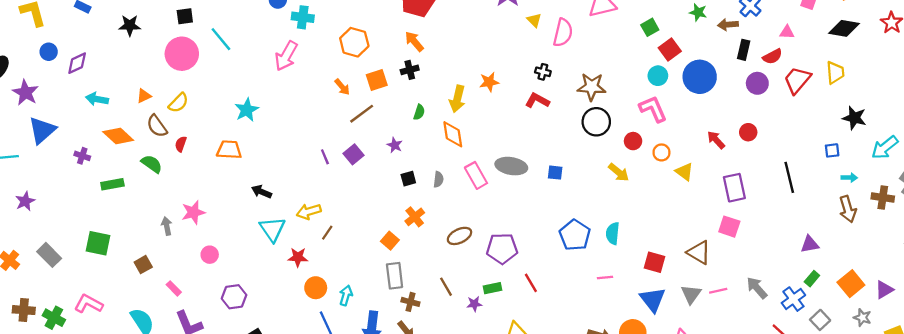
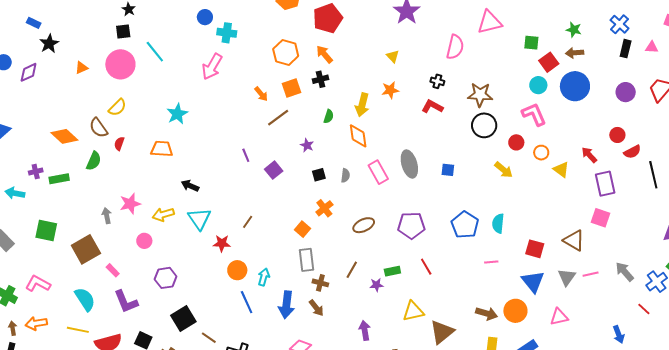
yellow triangle: (534, 20) -> (393, 56), moved
black star: (130, 25) -> (49, 44), moved, turned -30
brown arrow: (728, 25) -> (575, 53), moved
green square: (650, 27) -> (531, 43), turned 35
orange hexagon: (354, 42) -> (286, 53), moved
black rectangle: (744, 50) -> (626, 49), moved
red semicircle: (772, 57) -> (632, 152), moved
orange triangle: (144, 96) -> (81, 68), moved
cyan arrow: (97, 99) -> (15, 193), moved
red arrow: (716, 140) -> (589, 155), moved
purple square: (353, 154) -> (274, 170), moved
purple cross: (82, 156) -> (36, 171), moved, turned -32
green semicircle: (152, 164) -> (94, 161), turned 78
gray ellipse: (511, 166) -> (409, 164), turned 64
yellow arrow: (309, 212) -> (163, 214), moved
purple pentagon: (502, 248) -> (411, 225), moved
brown square: (143, 265) -> (86, 249), size x1.8
brown line: (446, 287) -> (352, 270), turned 60

